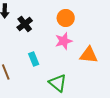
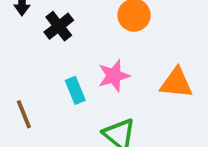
pink star: (64, 41) -> (114, 76), moved

